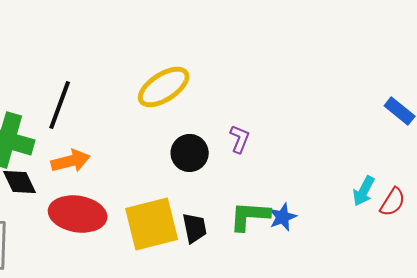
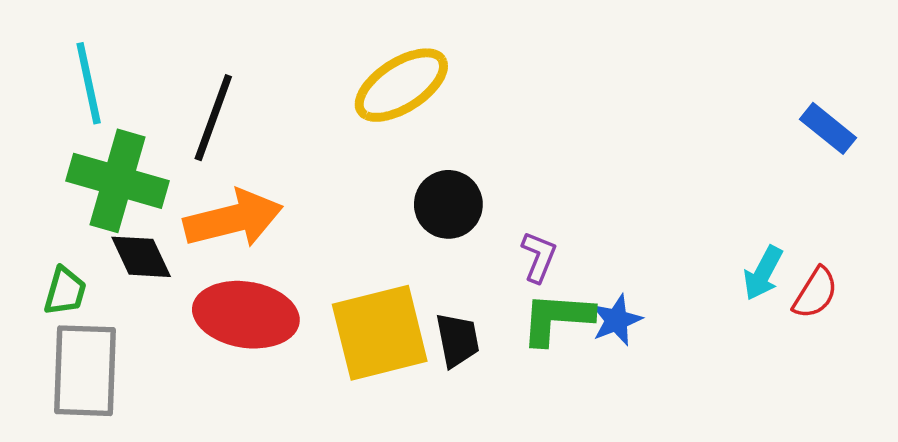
purple L-shape: (240, 139) -> (539, 257), moved
orange arrow: (71, 161) -> (233, 219), size x1.4

